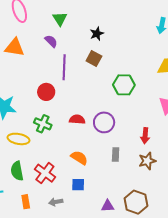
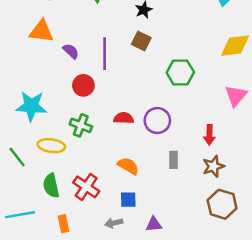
purple semicircle: (51, 41) -> (71, 51), moved
gray arrow: (56, 202) -> (114, 223), moved
brown hexagon: (136, 202) -> (222, 204), moved
purple triangle: (108, 206) -> (154, 224), moved

